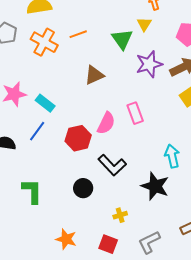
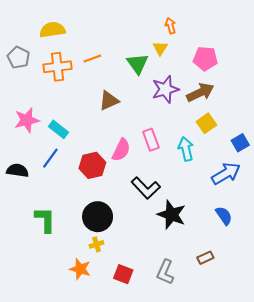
orange cross: (44, 42) -> (57, 67), turned -36
cyan arrow: (172, 156) -> (186, 149), moved
black L-shape: (112, 165) -> (146, 188), moved
black circle: (83, 188) -> (98, 217), size x1.5
yellow cross: (120, 215) -> (97, 244), moved
gray L-shape: (149, 242) -> (165, 272), turned -40

